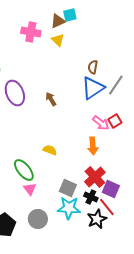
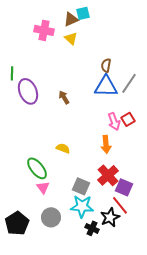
blue triangle: (93, 88) -> (106, 86), turned 35
pink arrow: (101, 123) -> (114, 121), turned 30
black cross: (91, 197) -> (92, 228), moved

